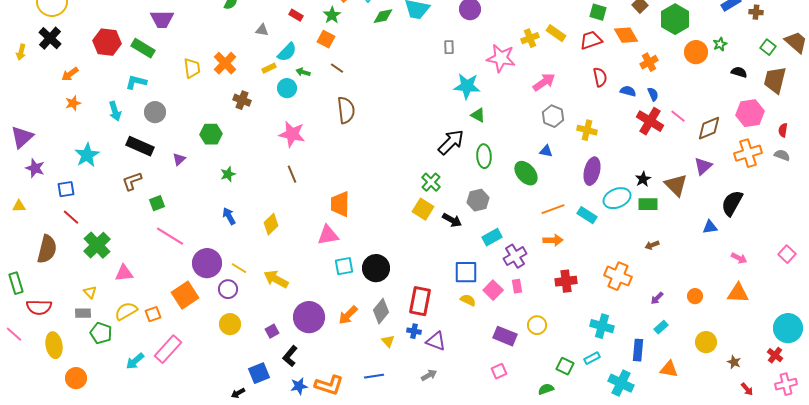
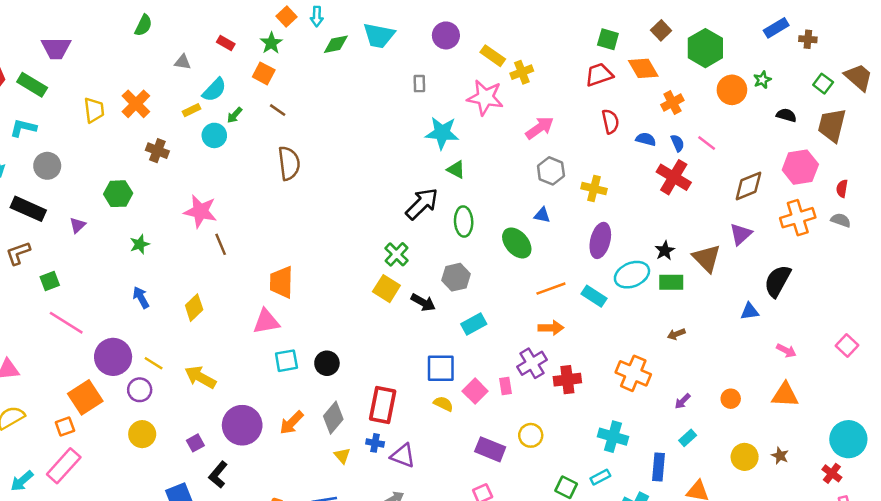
yellow rectangle: (556, 33) -> (493, 56), moved
green arrow: (303, 72) -> (235, 115), turned -64
pink line: (678, 116) -> (707, 143), moved
pink star: (292, 134) -> (200, 211), moved
purple cross: (515, 256) -> (532, 363), moved
black circle: (376, 268) -> (327, 363), size x0.7
orange square: (153, 314) -> (65, 427), moved
brown star: (734, 362) -> (780, 456), moved

